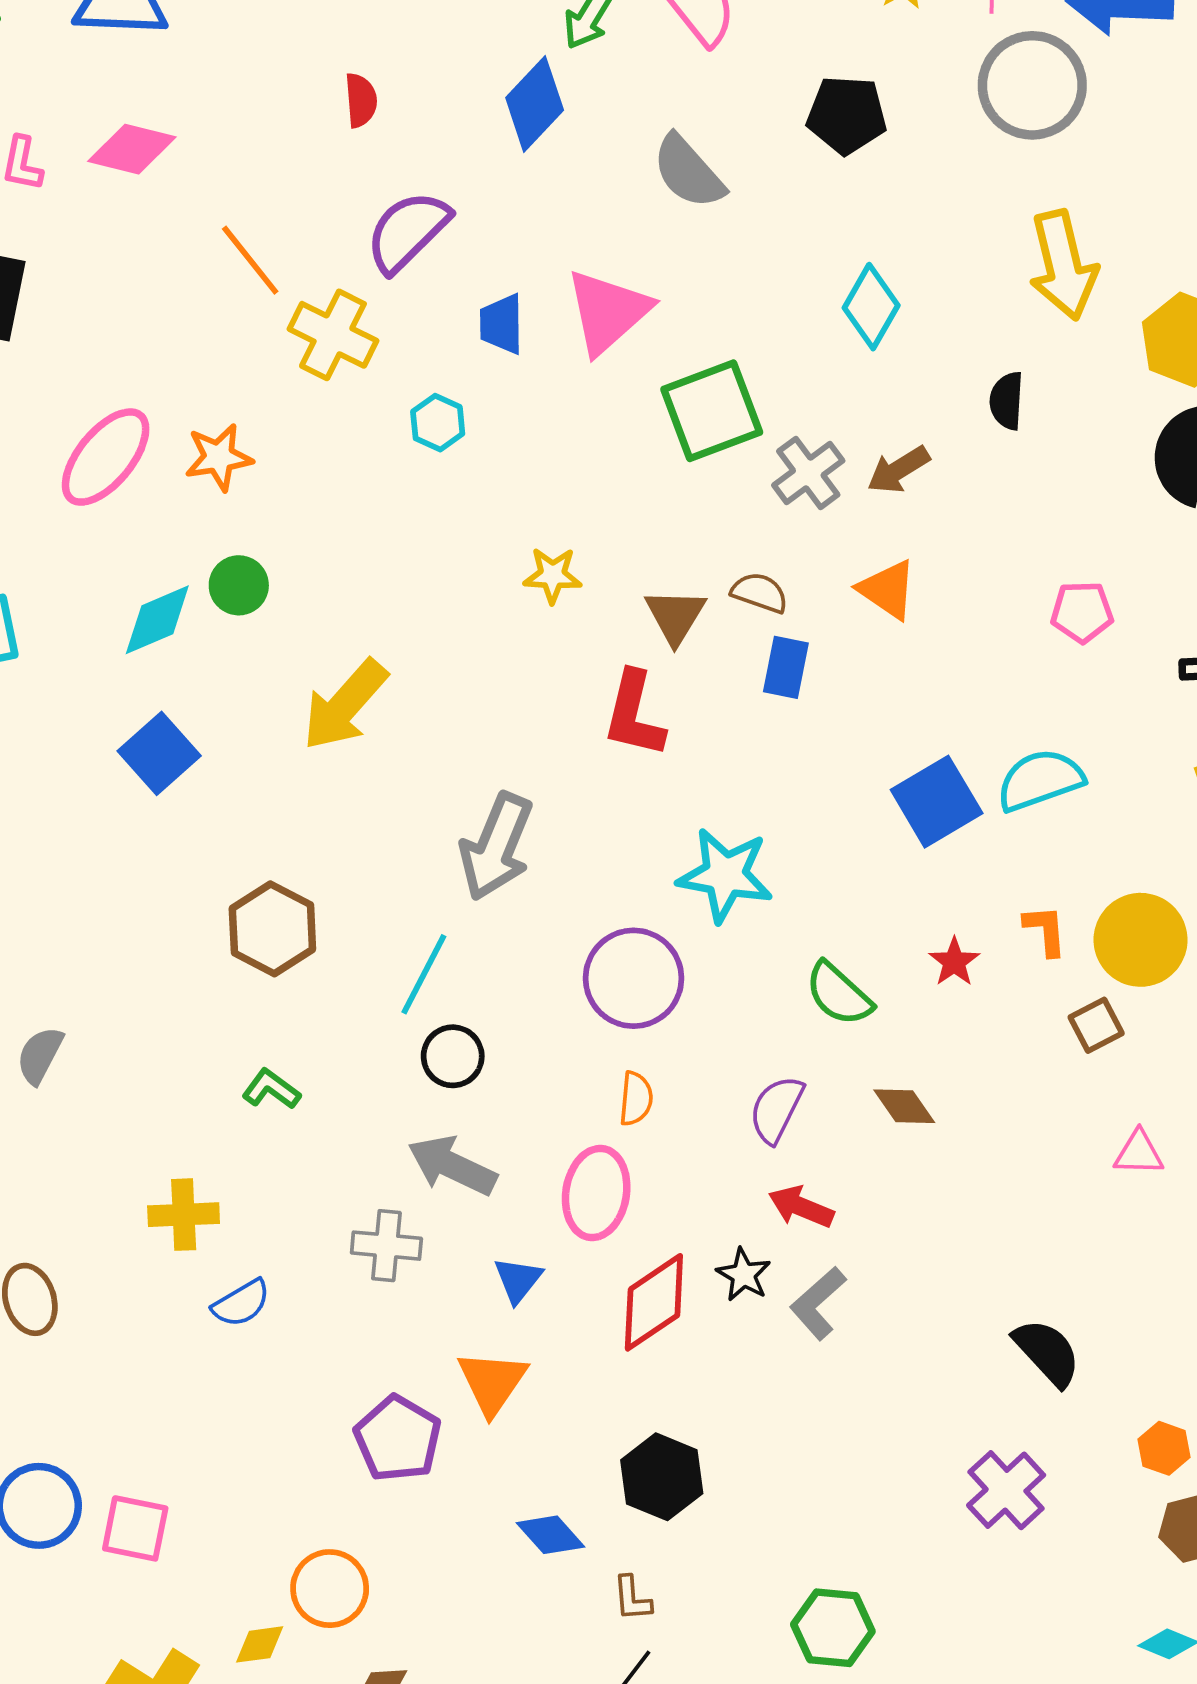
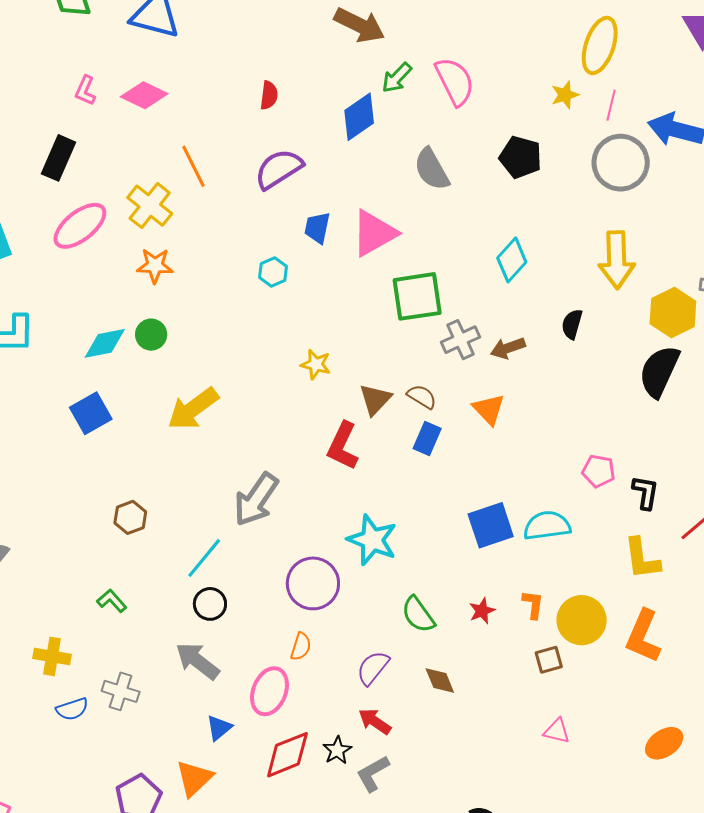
yellow cross: (333, 335) -> (150, 206), moved
pink ellipse: (106, 457) -> (80, 226), moved
pink pentagon: (1082, 612) -> (599, 471), moved
brown hexagon: (272, 929) -> (130, 517), size x0.7
gray cross: (386, 1246) -> (121, 691), moved

